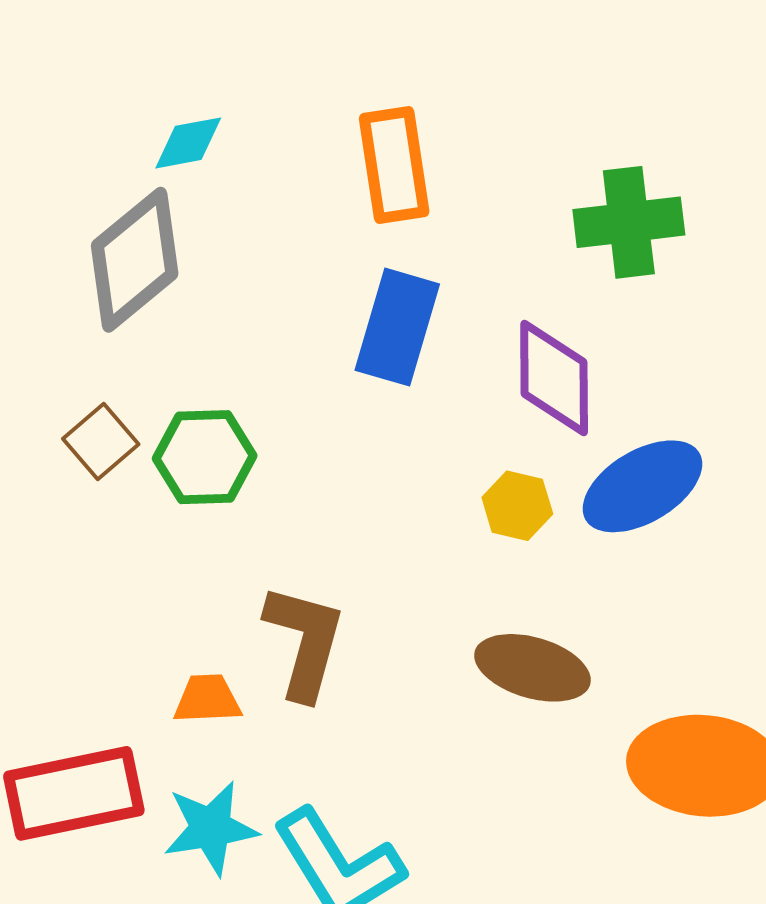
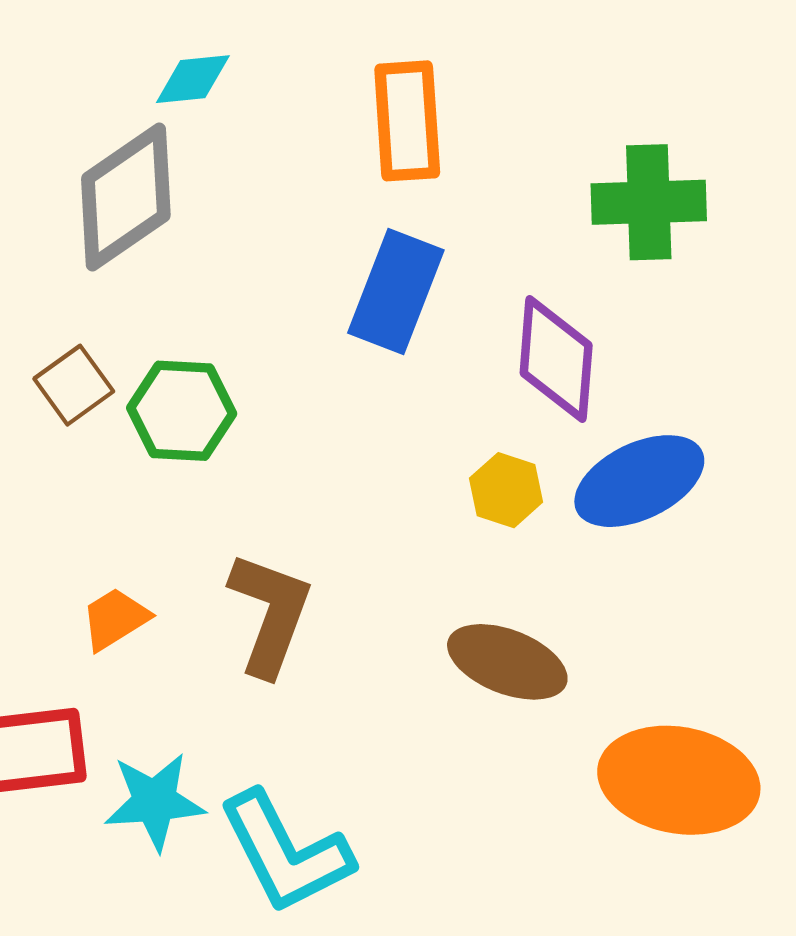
orange trapezoid: (207, 699) -> (115, 619), moved, turned -34

